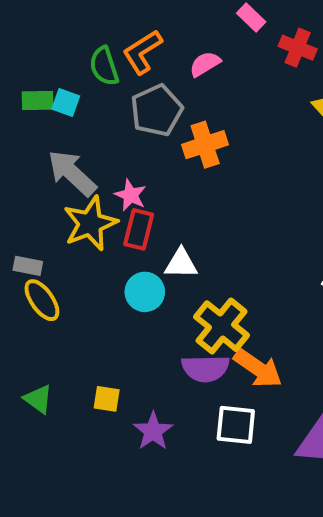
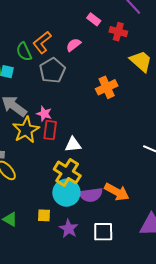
orange cross: (205, 145) -> (107, 87), moved
cyan circle: (145, 292) -> (66, 193), moved, size x1.4
yellow cross: (221, 326) -> (67, 172), moved
white square: (236, 425) -> (103, 232), moved

